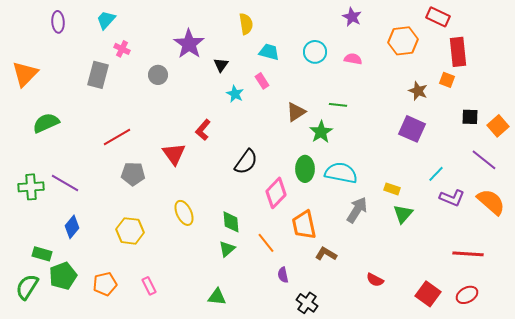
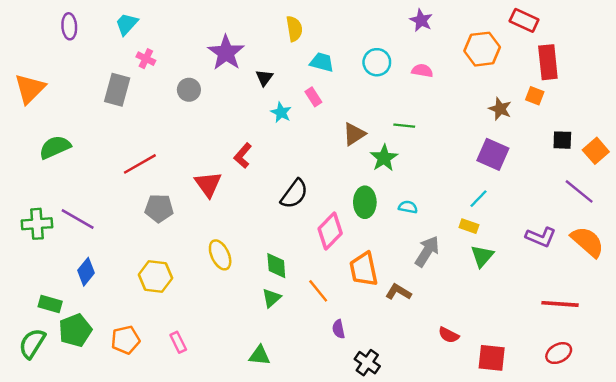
cyan semicircle: (341, 173) -> (408, 207), size x0.5
cyan line: (436, 174) -> (479, 199), moved
brown L-shape: (326, 254) -> (398, 292), moved
red square: (428, 294) -> (492, 358), moved, turned -30

